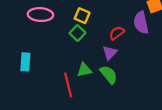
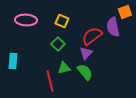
green square: (77, 33) -> (58, 44), moved
red semicircle: (117, 33) -> (92, 36), size x1.5

